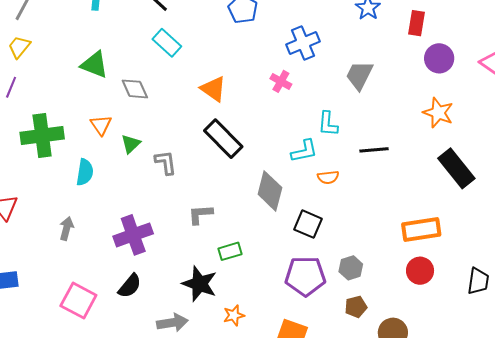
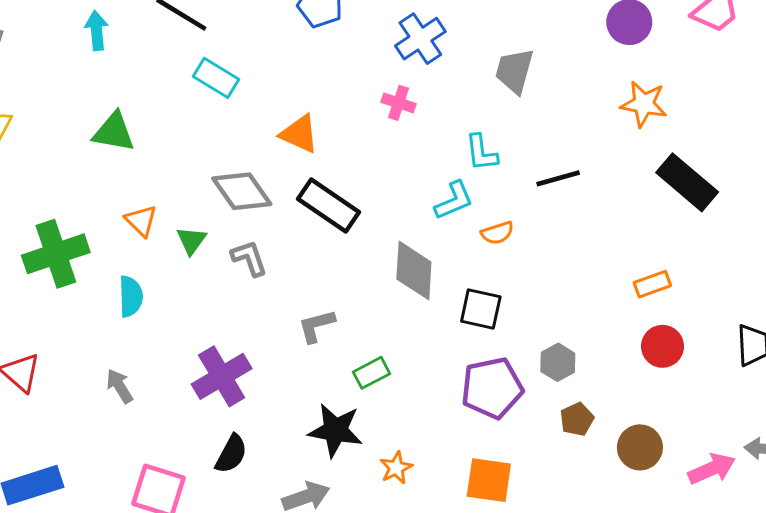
gray diamond: (135, 89) -> (242, 191), moved, size x1.4
gray arrow: (67, 228) -> (120, 386), turned -35
orange rectangle: (421, 229) -> (652, 284), size x0.6

